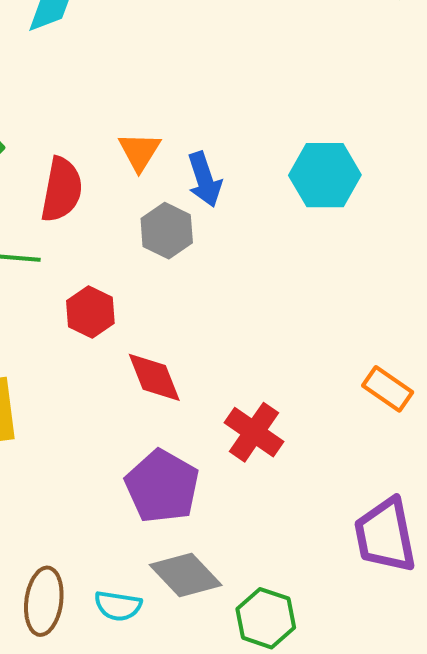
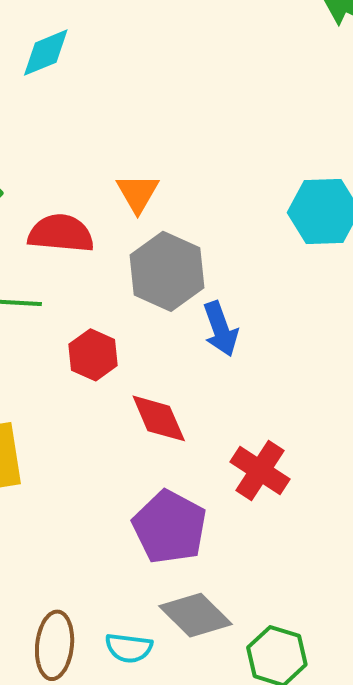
blue arrow: (204, 179) -> (221, 329), moved
red semicircle: (62, 190) -> (61, 233), turned -94
gray hexagon: (167, 231) -> (167, 271), size x1.4

